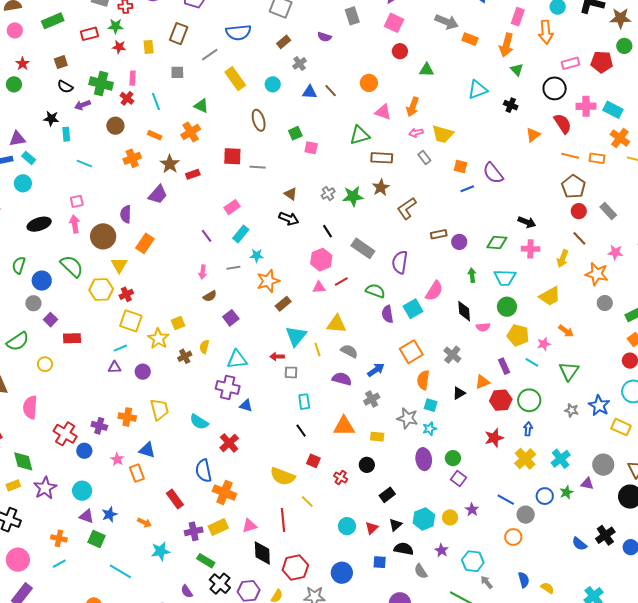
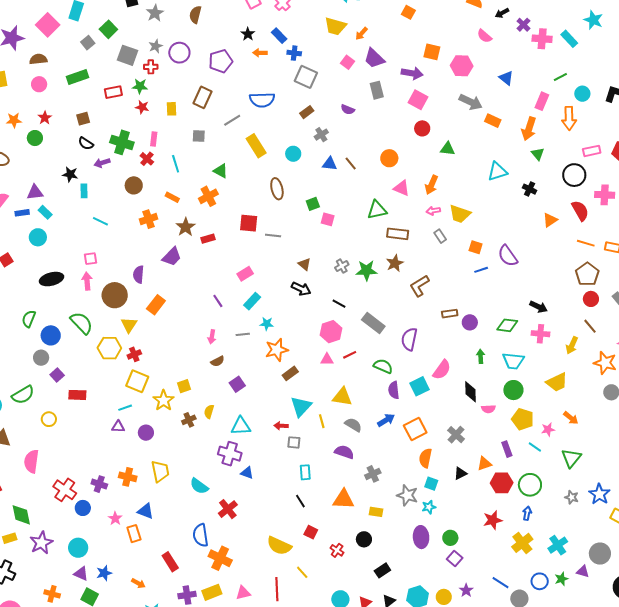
black line: (327, 231) -> (339, 304), turned -32
blue arrow: (376, 370) -> (386, 420), moved

